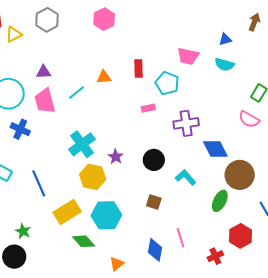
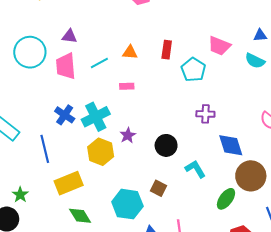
pink rectangle: (148, 108) -> (127, 86), moved
purple cross: (186, 123) -> (205, 114), size x0.7
blue cross: (20, 129) -> (65, 115), moved
cyan hexagon: (106, 215) -> (127, 204), moved

